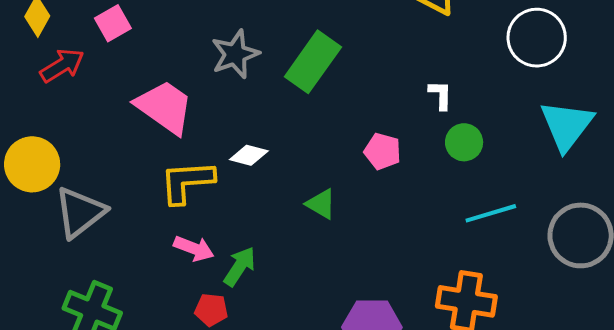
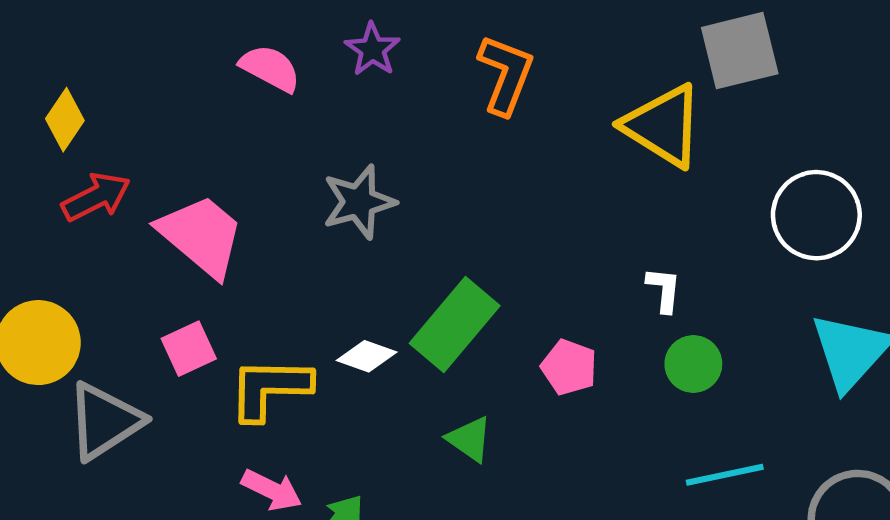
pink square: (113, 23) -> (189, 349), moved
green rectangle: (313, 62) -> (455, 324), moved
pink trapezoid: (165, 107) -> (201, 236), moved

